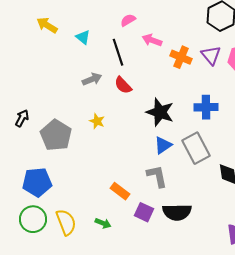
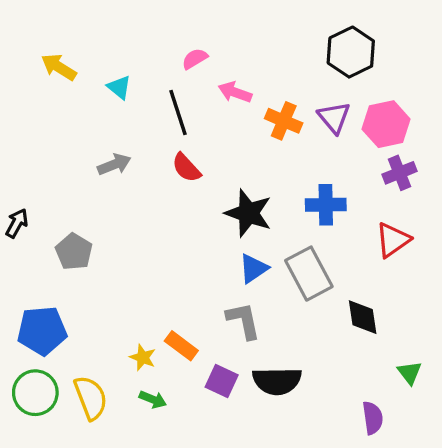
gray arrow: (92, 79) -> (114, 164), moved
yellow star: (97, 121) -> (143, 357), moved
gray pentagon: (56, 135) -> (74, 252), size x0.7

